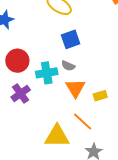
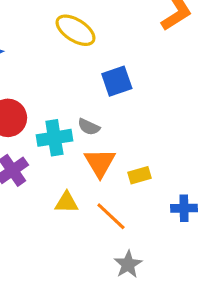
blue square: (71, 39) -> (117, 81), moved
yellow triangle: (57, 136) -> (67, 202), moved, size x0.6

